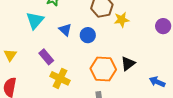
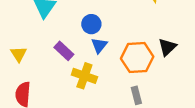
blue triangle: (65, 30) -> (99, 45), moved, turned 32
blue circle: (88, 35) -> (91, 24), moved

